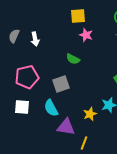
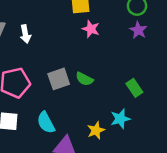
green semicircle: (73, 59) -> (84, 79), moved
gray square: (61, 84) -> (59, 79), moved

